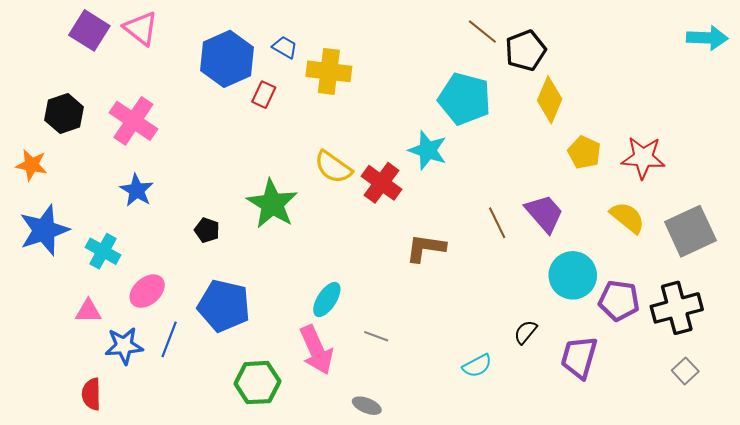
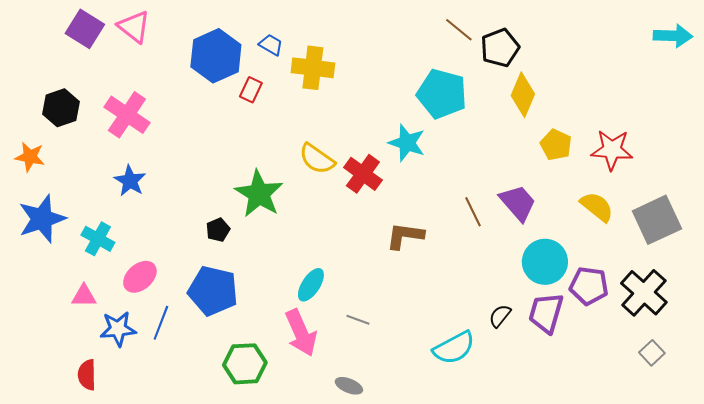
black pentagon: (207, 230) -> (218, 230), moved, turned 30
black cross: (677, 308) -> (644, 293), turned -33
purple trapezoid: (579, 357) -> (546, 313), moved
cyan semicircle: (477, 366) -> (454, 348), size x1.5

